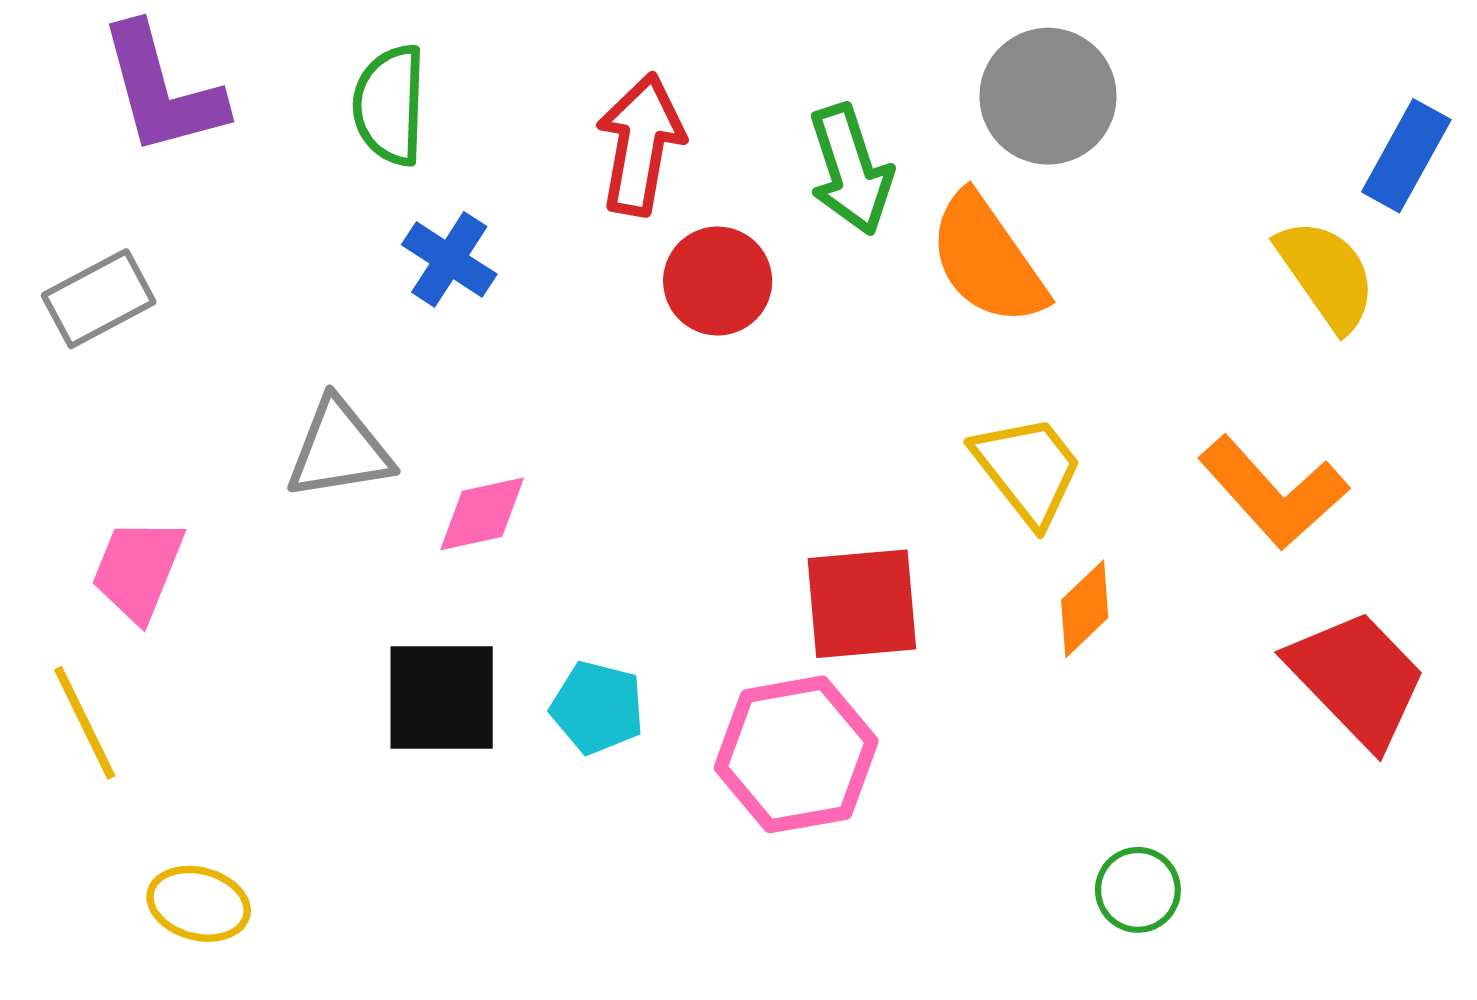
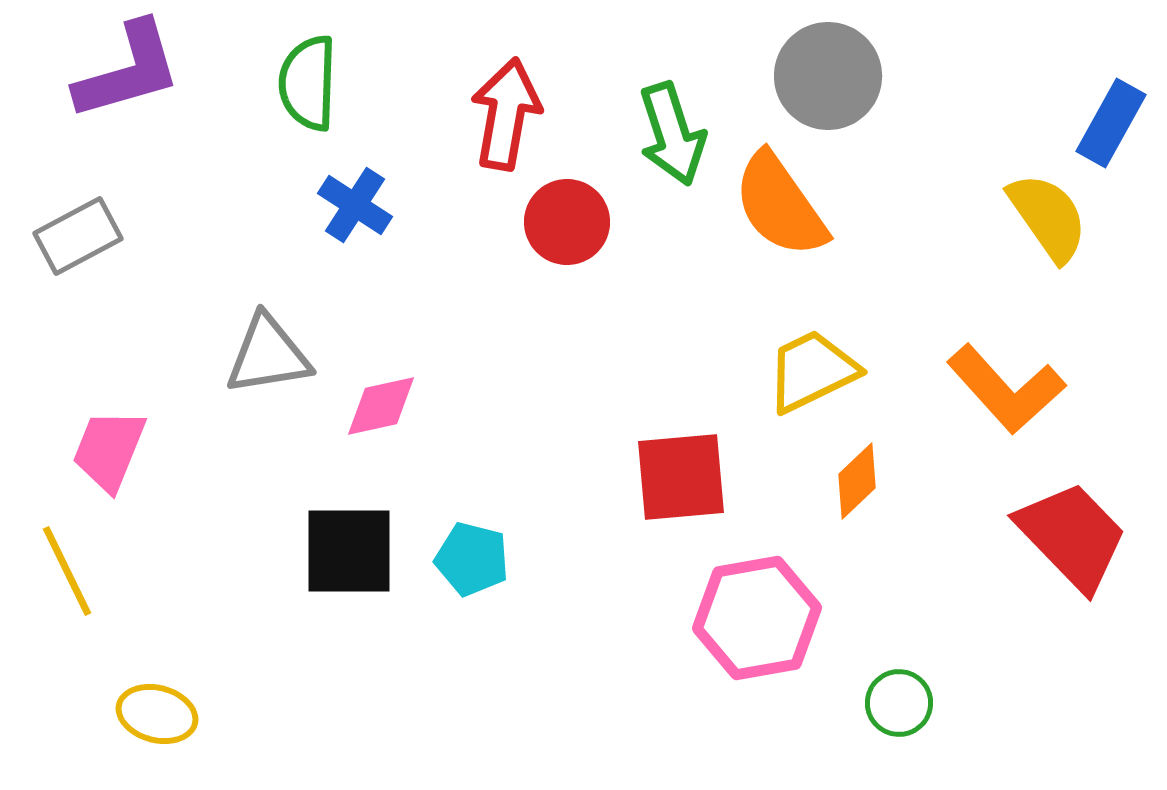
purple L-shape: (162, 90) -> (128, 71), turned -91
yellow trapezoid: (1028, 470) -> (812, 371), turned -78
pink hexagon: (796, 754) -> (757, 618), moved

